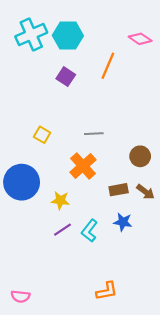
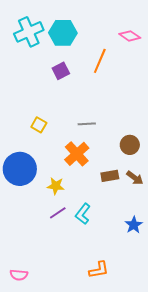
purple square: (66, 77) -> (61, 71), turned 30
blue star: (123, 222) -> (134, 225), moved, turned 30

